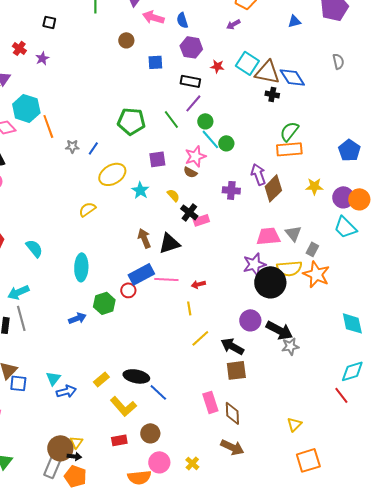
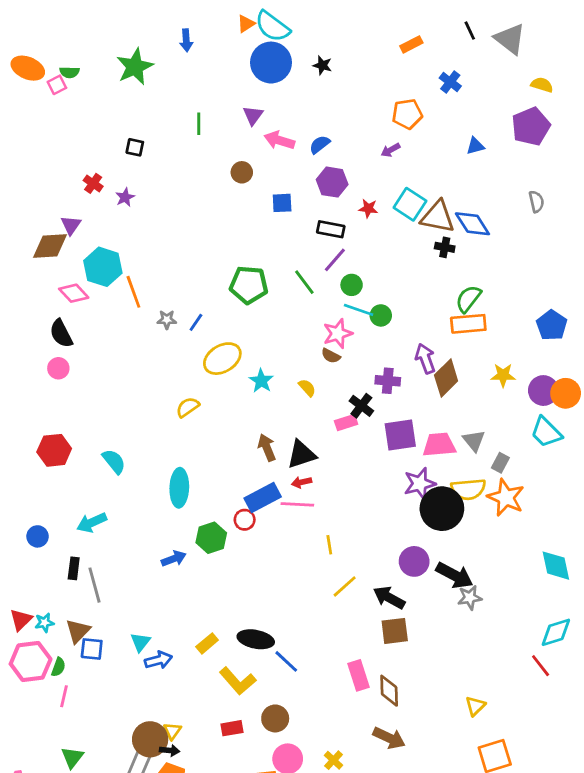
blue semicircle: (182, 20) -> (320, 145), turned 70
cyan line: (210, 139) -> (359, 310), turned -30
purple square: (157, 159) -> (400, 435), moved, size x1.4
black cross: (189, 212) -> (361, 406), moved
red arrow: (198, 284) -> (302, 482), moved
gray line: (21, 318) -> (94, 585), moved

